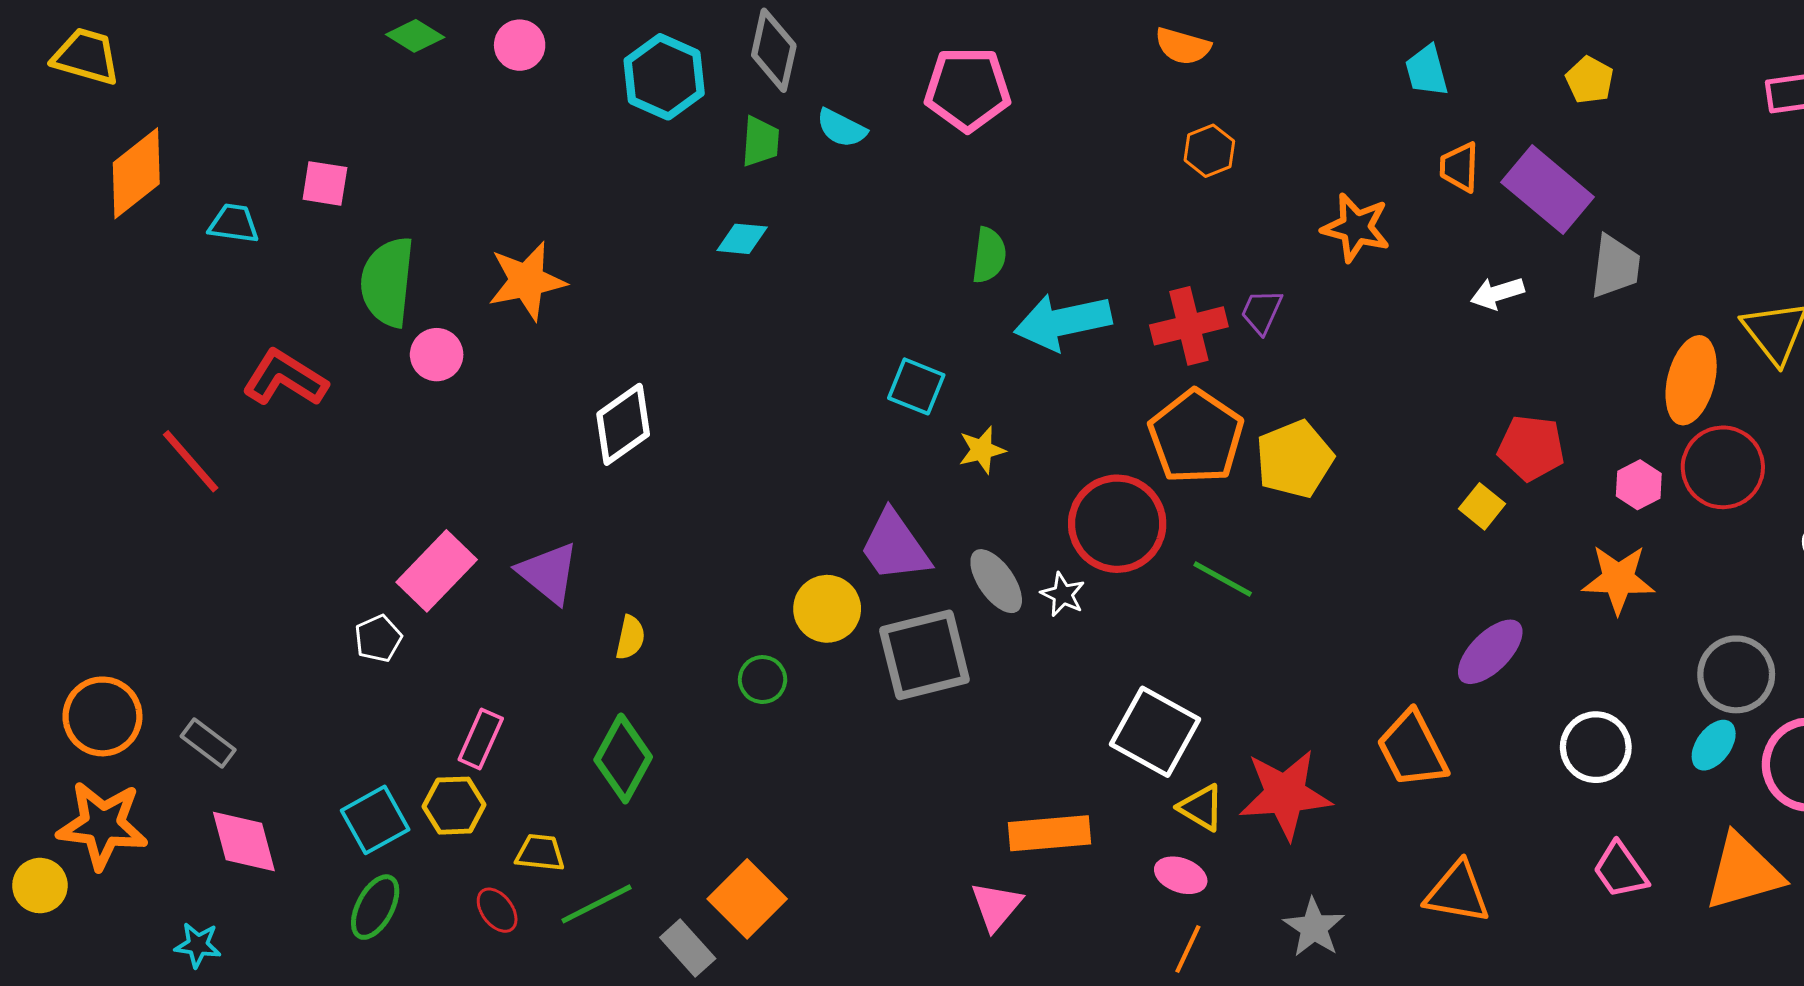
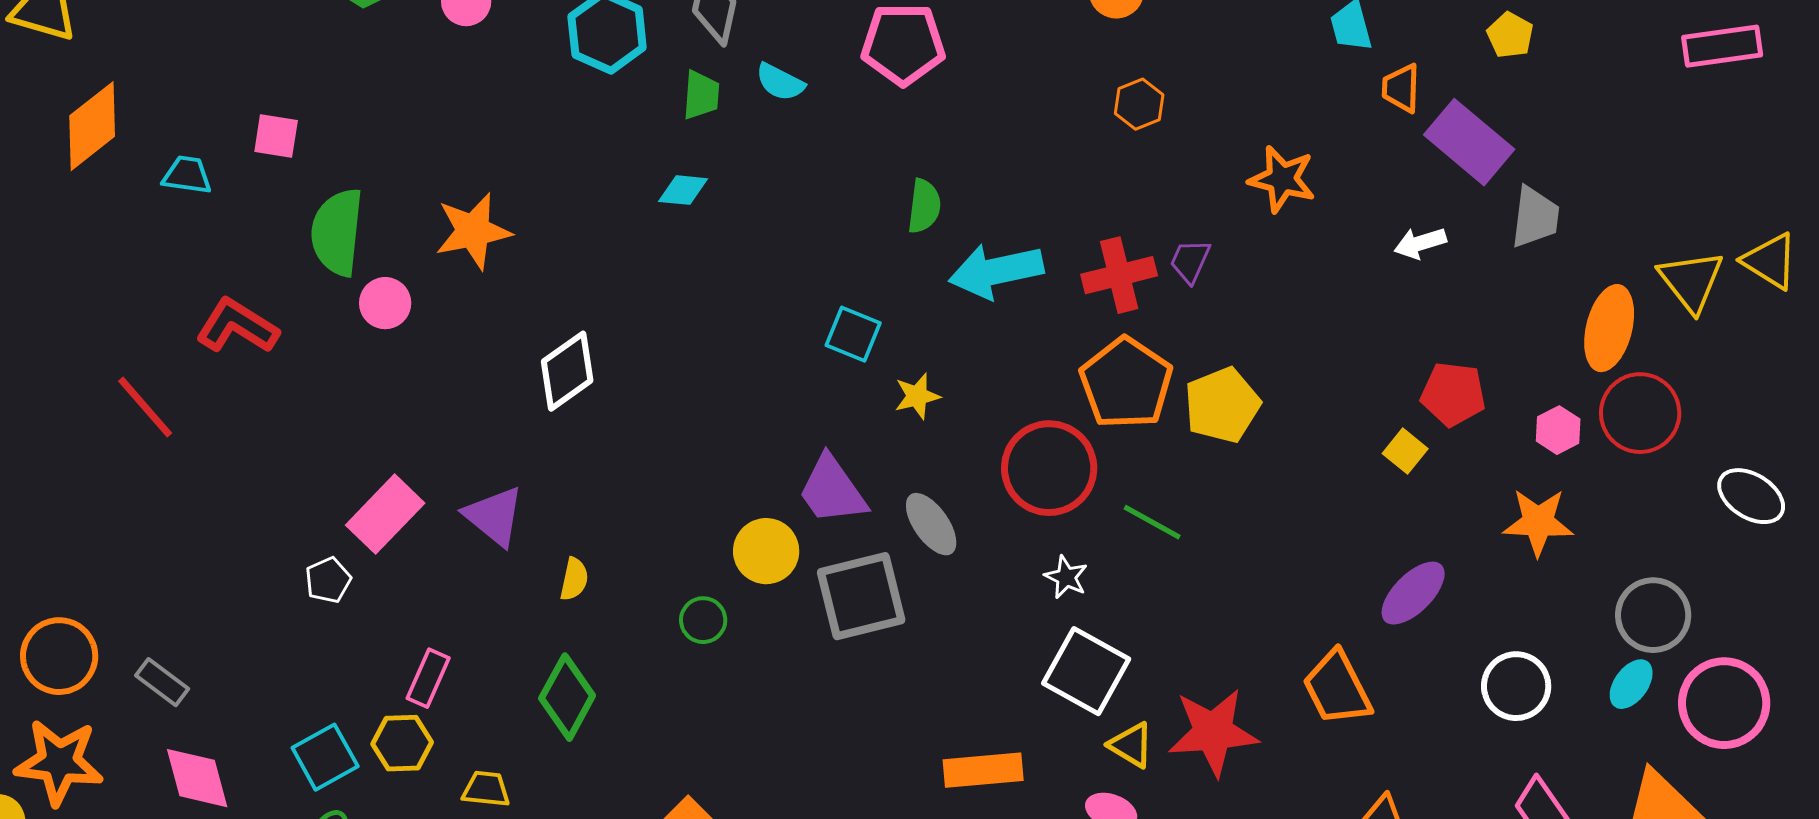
orange trapezoid: (1459, 167) -> (1401, 88), moved
white star: (1063, 594) -> (1066, 577), moved

